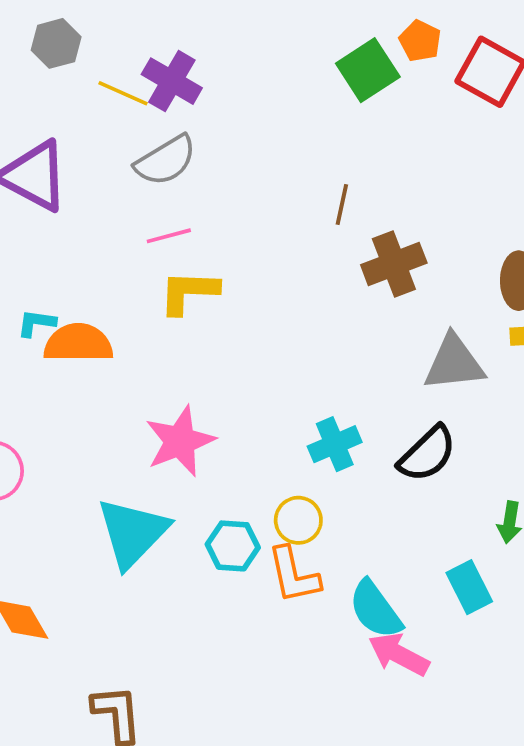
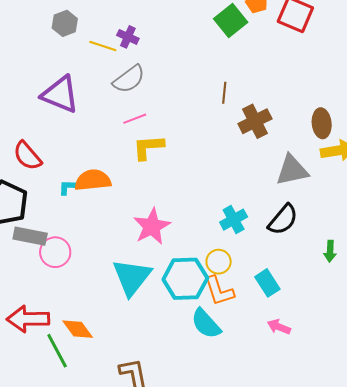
purple cross: (172, 81) -> (128, 37), size x0.7
cyan L-shape: (36, 323) -> (68, 187), moved
cyan hexagon: (233, 546) -> (185, 279), size x1.6
cyan rectangle: (469, 587) -> (267, 283), moved
cyan semicircle: (375, 609) -> (206, 324), moved
pink arrow: (399, 654) -> (279, 327), size x0.7

